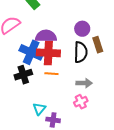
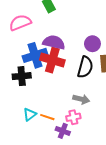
blue cross: (31, 52) -> (35, 55), turned 35
orange line: (51, 74) -> (47, 117), moved
purple cross: (53, 120) -> (63, 131), moved

